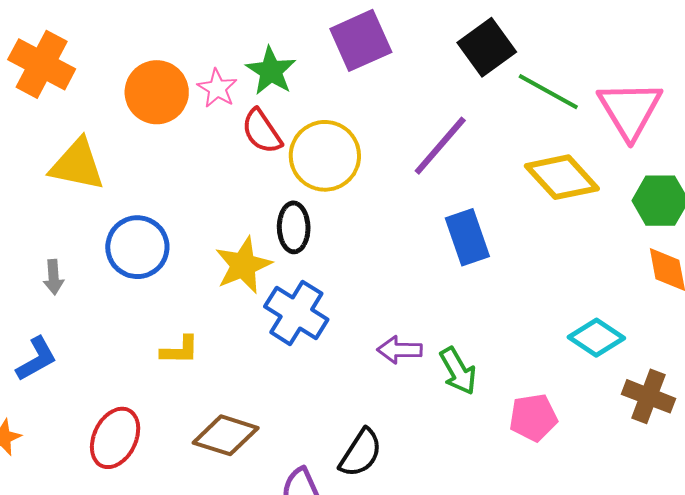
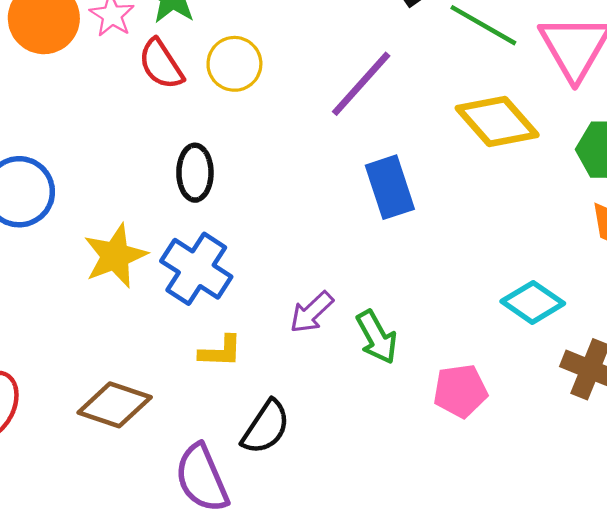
yellow circle: (325, 156) -> (234, 64), moved, size x0.7
yellow star: (243, 265) -> (115, 256), moved
yellow L-shape: (180, 350) -> (221, 351), moved
purple arrow: (400, 350) -> (311, 312), turned -45

